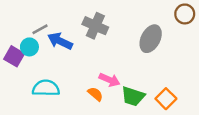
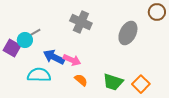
gray line: (40, 29) -> (34, 33), moved
blue arrow: (60, 41) -> (54, 57), moved
pink arrow: (109, 80) -> (72, 60), moved

